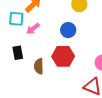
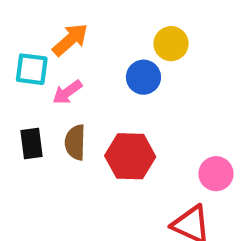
blue circle: (68, 30) -> (143, 77), moved
brown semicircle: (39, 66) -> (75, 142), moved

